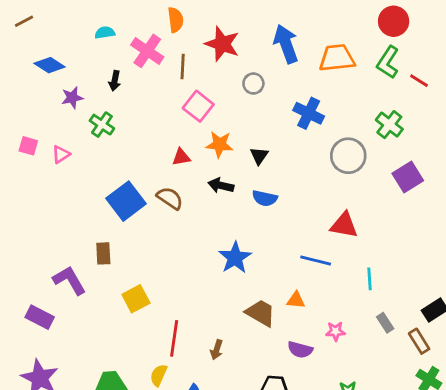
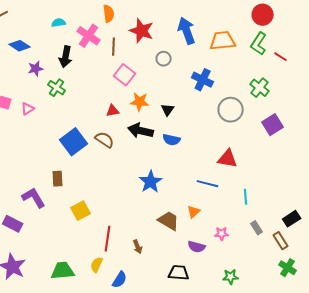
black arrow: (115, 81) -> (66, 57), size x1.5
black arrow: (221, 185) -> (141, 131), size x1.4
orange triangle: (296, 300) -> (194, 212), turned -48
brown arrow: (217, 350) -> (138, 247), turned -40

